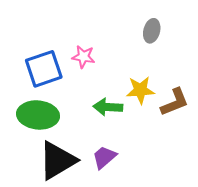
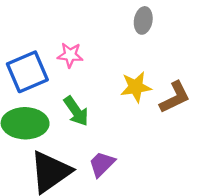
green arrow: (108, 107) -> (76, 111), moved, turned -124

